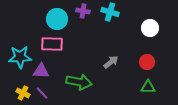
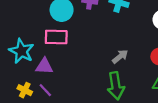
cyan star: (20, 57) -> (21, 51), turned 30
green arrow: (79, 82) -> (116, 86), moved, turned 70

